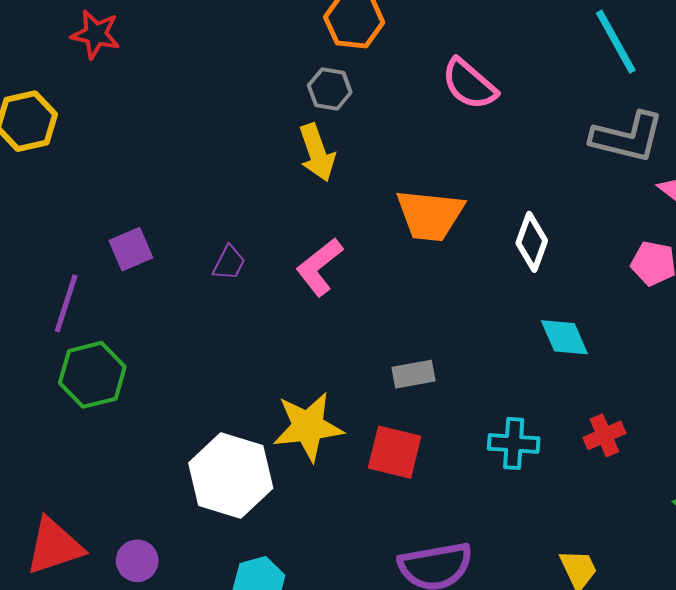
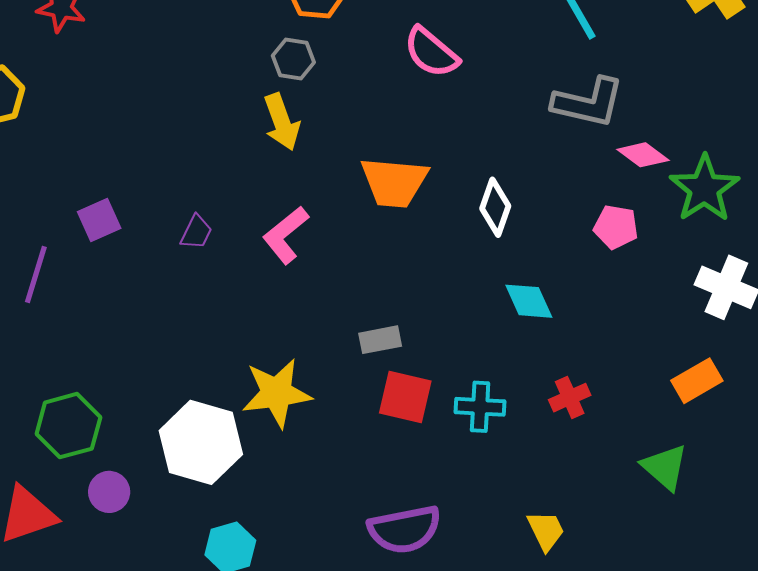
green hexagon: (92, 375) -> (68, 426), moved
red square: (395, 452) -> (405, 397), moved
purple circle: (137, 561) -> (109, 492), moved

